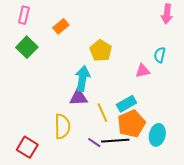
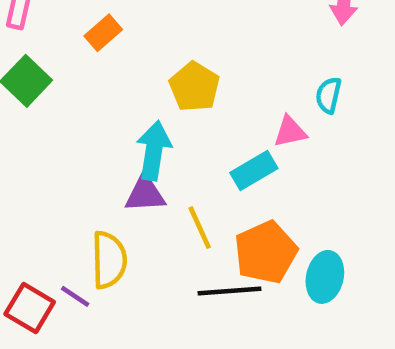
cyan rectangle: (126, 104) -> (254, 171), moved
purple line: (94, 143) -> (75, 296), moved

